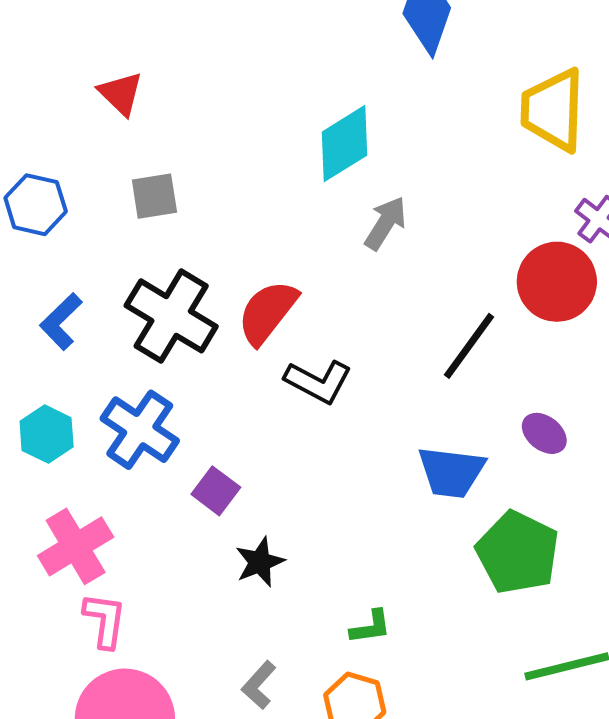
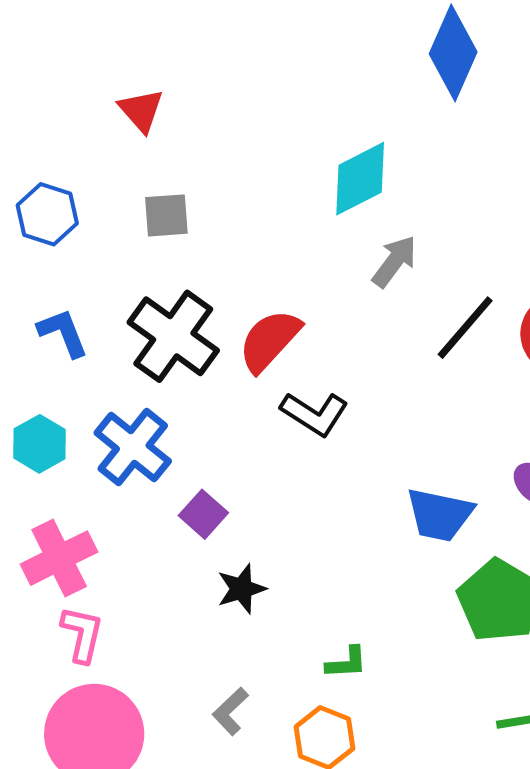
blue L-shape: (61, 321) -> (63, 333), turned 108
black line: (469, 346) -> (465, 328), moved

